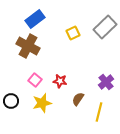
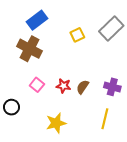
purple cross: (106, 82) -> (112, 87), turned -35
brown semicircle: (78, 99) -> (83, 87), moved
yellow star: (42, 103) -> (56, 123), moved

